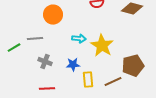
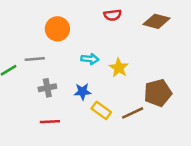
yellow star: (102, 46) -> (119, 68), size x0.7
gray cross: (45, 62) -> (47, 88), turned -32
yellow rectangle: (88, 80) -> (101, 110), turned -49

